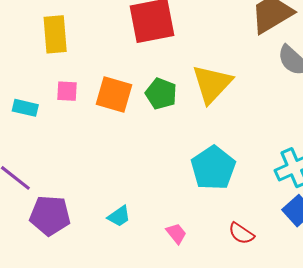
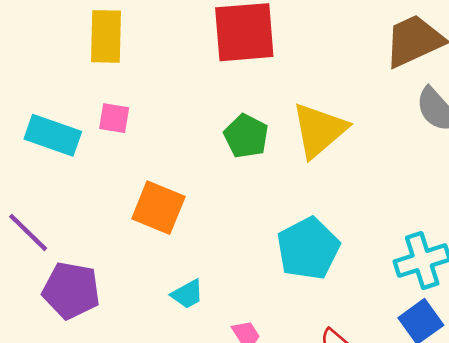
orange square: (114, 94) -> (158, 208), moved
cyan rectangle: (25, 108) -> (53, 135), size x1.5
cyan trapezoid: (119, 216) -> (187, 294), moved

